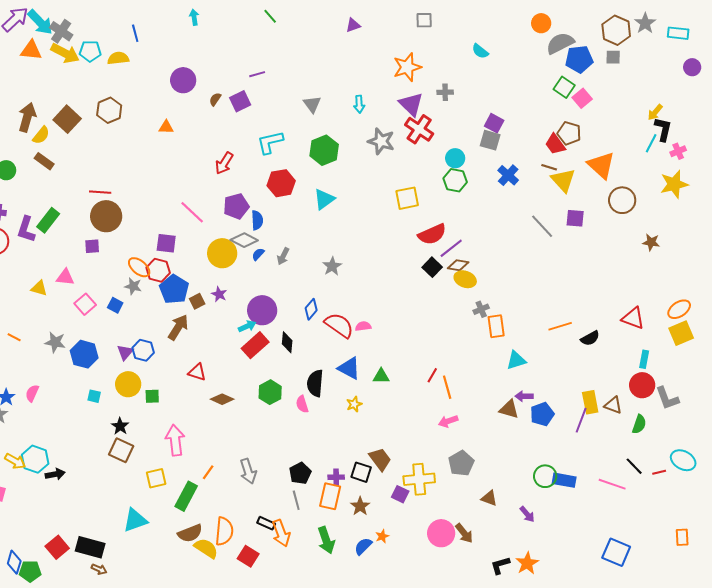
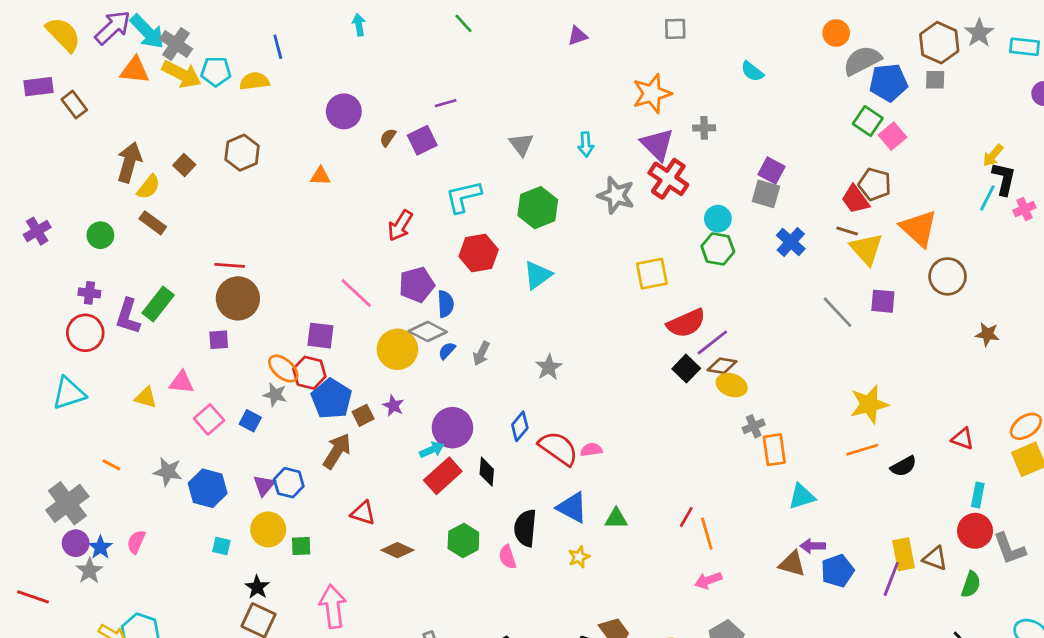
brown square: (67, 119) -> (184, 165), size x0.6
yellow star: (674, 184) -> (869, 404), moved
red triangle: (633, 318) -> (963, 439), size x0.7

